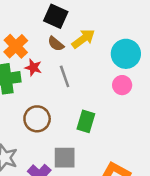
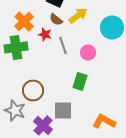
red star: (33, 68) -> (45, 34), moved
pink circle: (122, 85) -> (88, 52), moved
brown circle: (37, 119) -> (33, 90), moved

